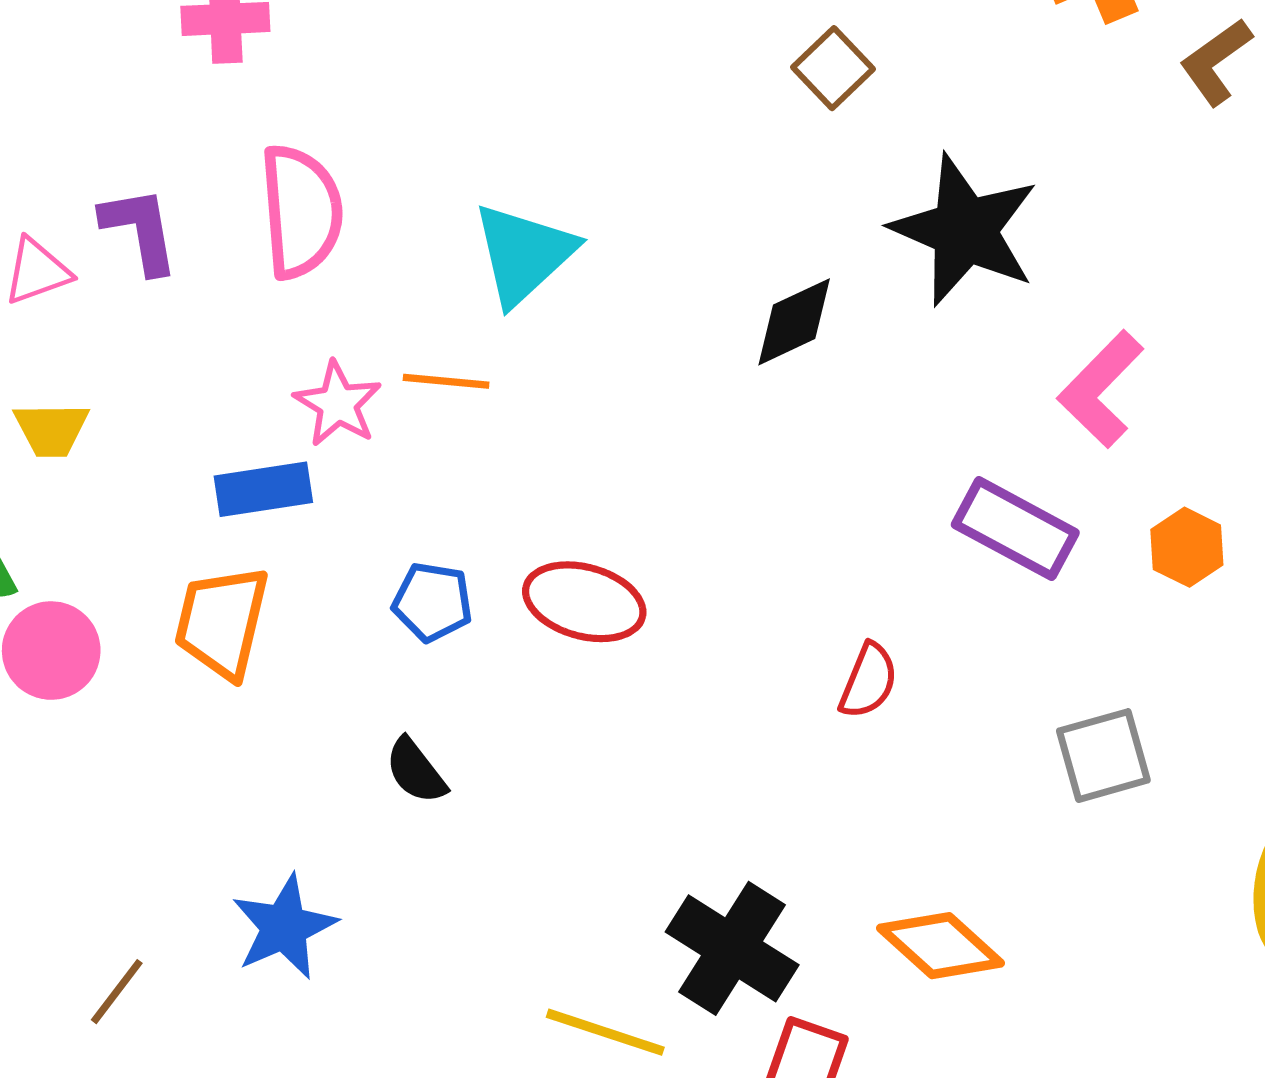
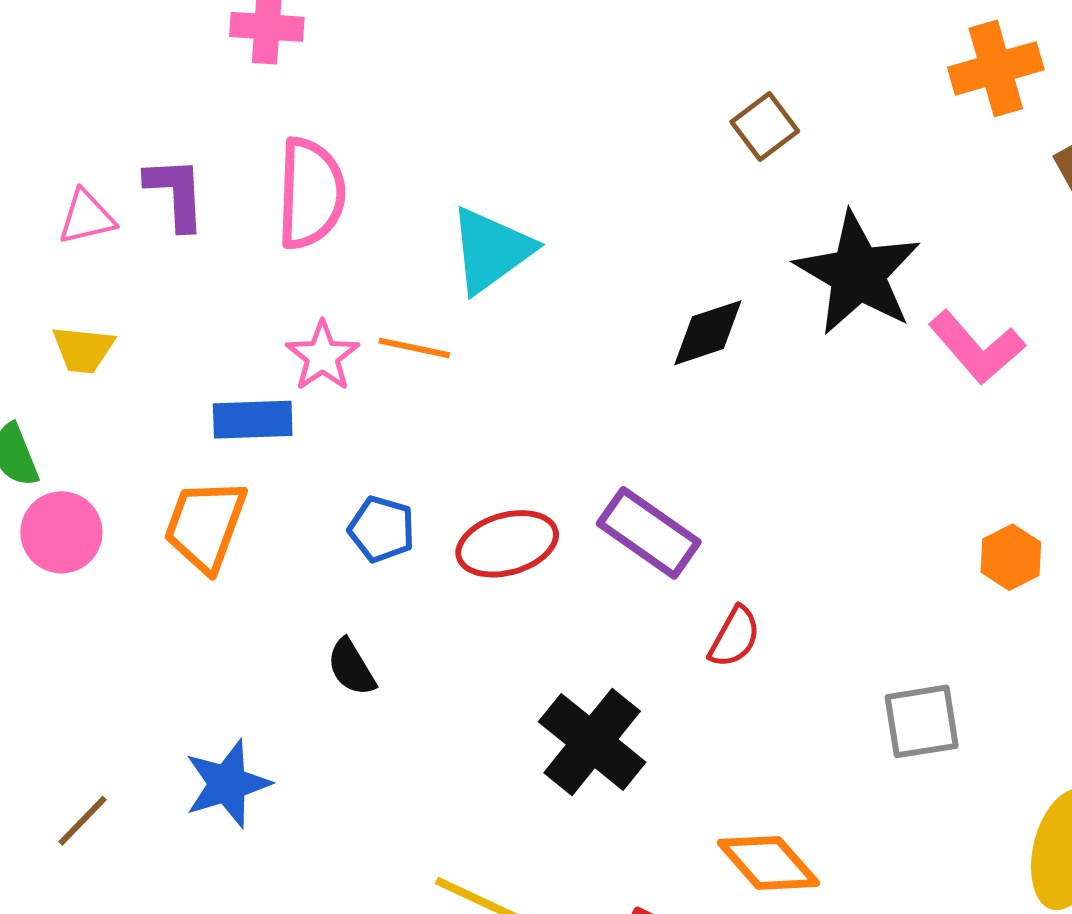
pink L-shape: (1101, 389) -> (977, 347), moved, turned -92
purple rectangle: (1015, 529) -> (649, 533), moved
red ellipse: (584, 602) -> (507, 544), turned -38
black cross: (732, 948) -> (592, 742), moved

